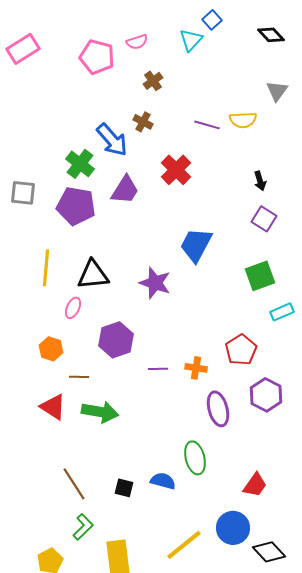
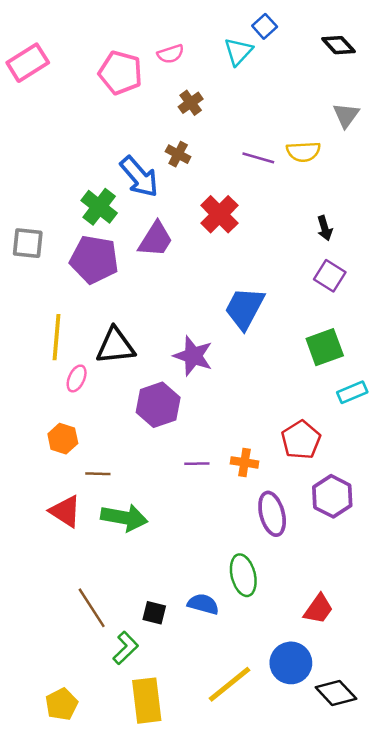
pink ellipse: (73, 308) -> (77, 378), moved
purple hexagon: (116, 340) -> (158, 405), moved
green L-shape: (83, 527) -> (125, 648), moved

